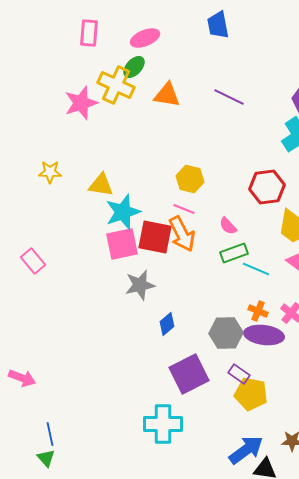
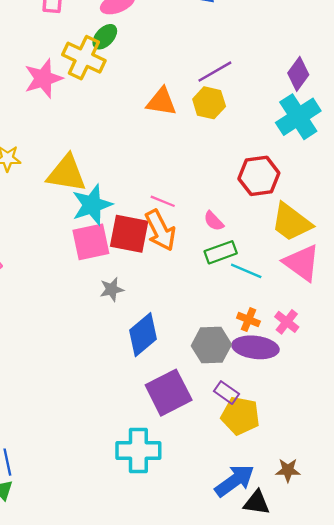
orange triangle: (167, 95) -> (162, 102), moved
purple line: (229, 97) -> (215, 72), turned -56
yellow hexagon: (190, 179) -> (209, 103), moved
yellow triangle: (101, 185) -> (67, 174), size x1.4
gray star: (140, 285) -> (112, 289), size x0.7
blue diamond: (167, 324) -> (143, 335), size x1.6

